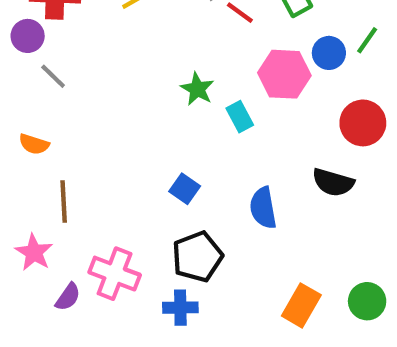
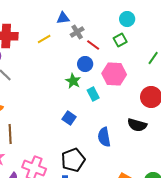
blue circle: (329, 53) -> (85, 64), moved
blue square: (185, 189) -> (69, 118), moved

